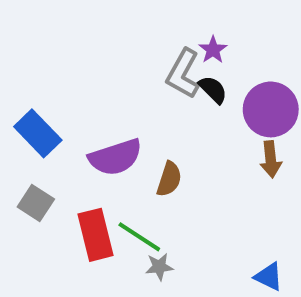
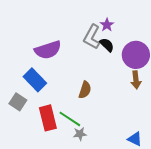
blue rectangle: (38, 133) -> (35, 80), moved
purple semicircle: (115, 157) -> (48, 50), moved

